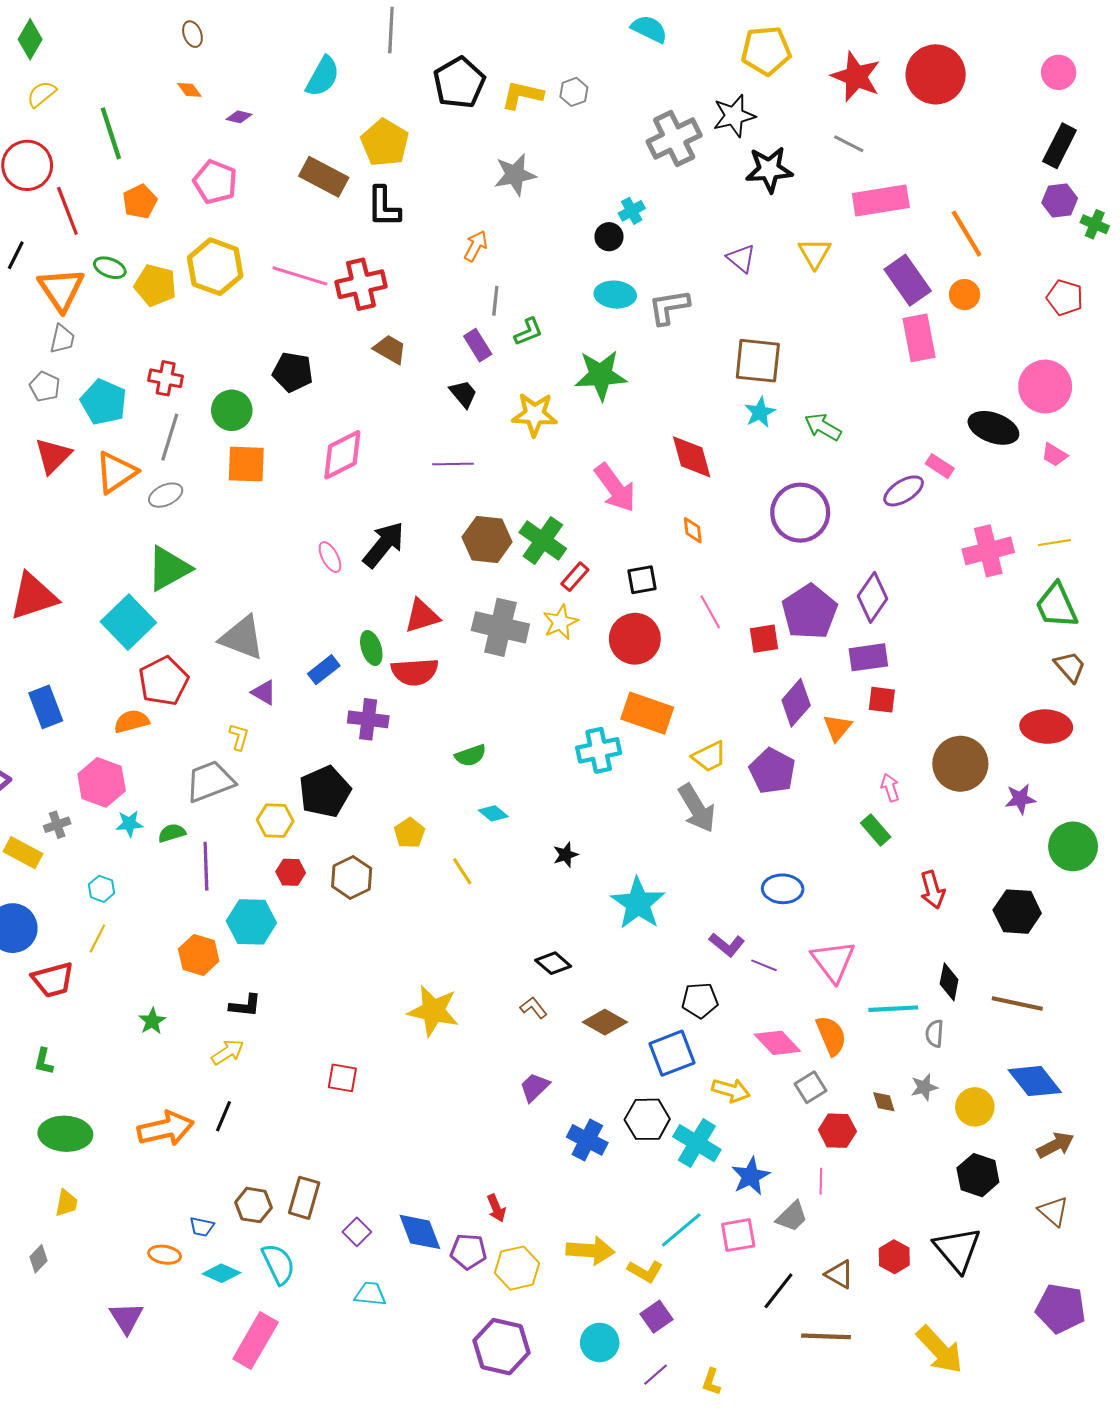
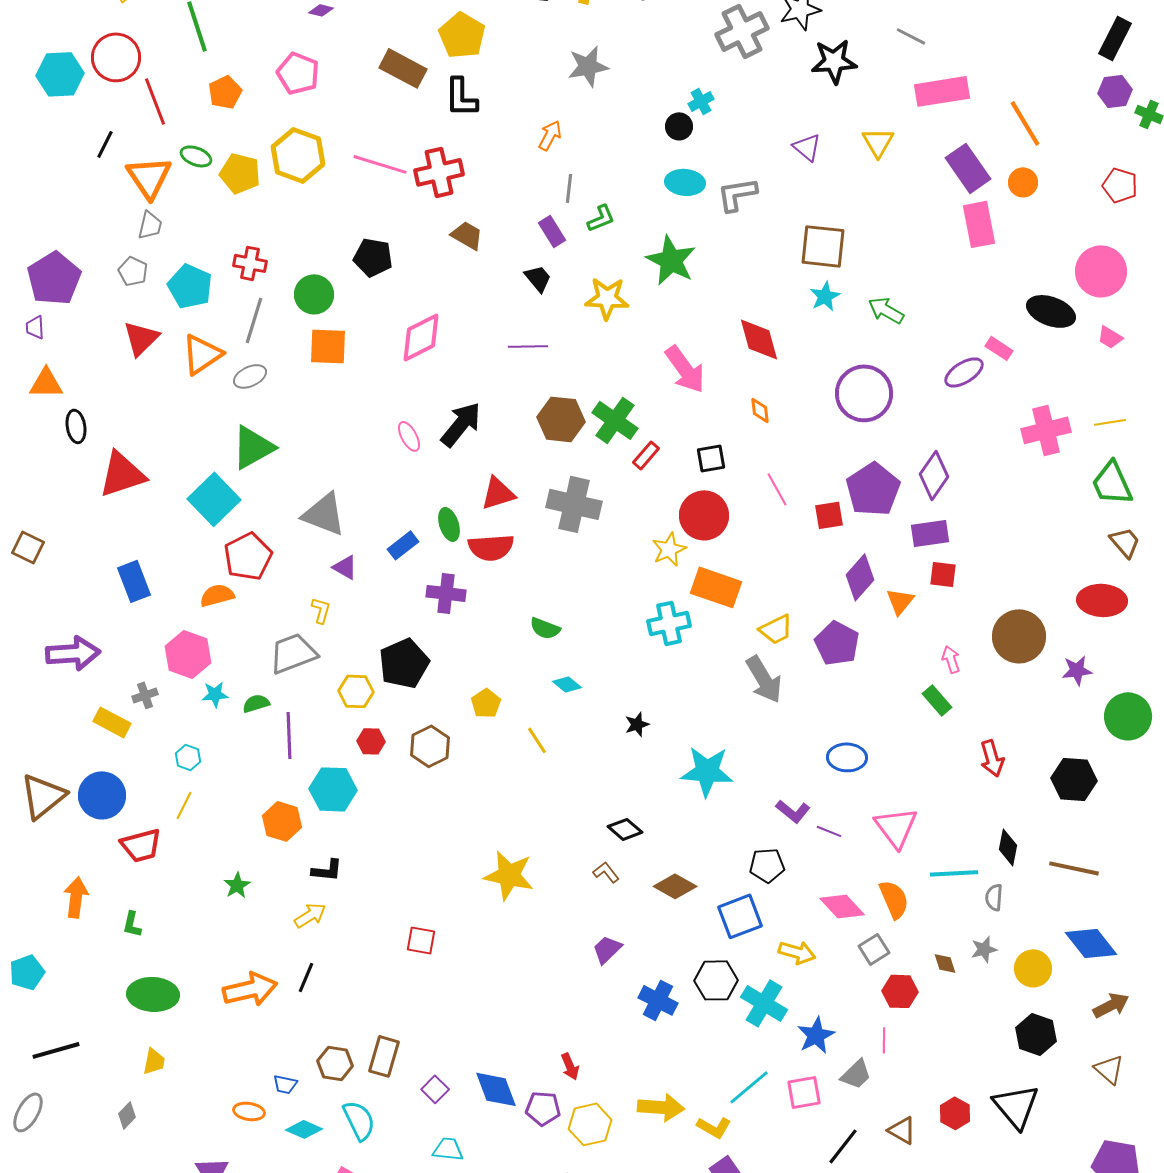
green star: (601, 375) -> (671, 260), turned 30
yellow star: (560, 622) -> (669, 549), moved
green semicircle: (470, 755) -> (545, 628), turned 40
cyan star: (638, 903) -> (707, 771), turned -30

